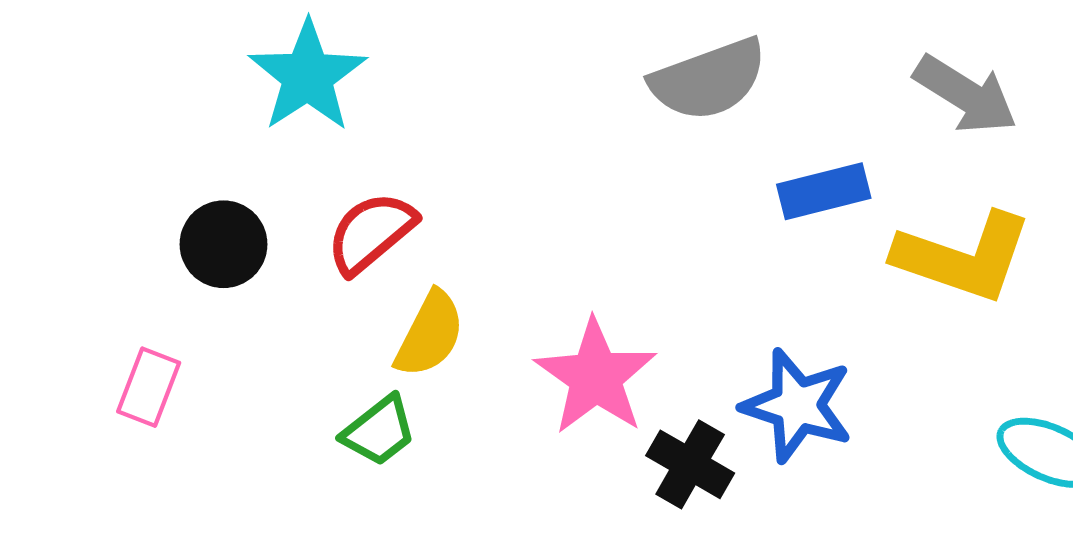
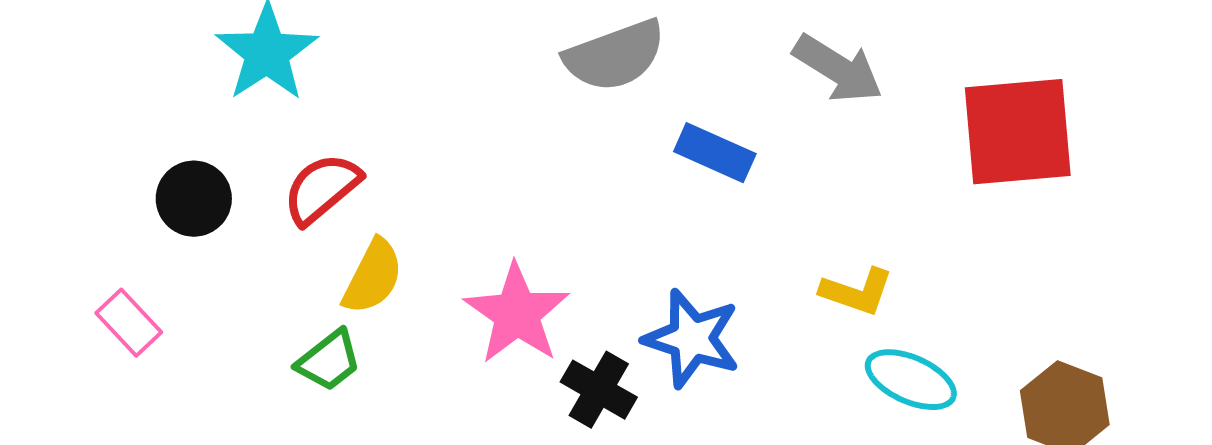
blue rectangle: (824, 191) -> (715, 153), turned 38
yellow L-shape: (963, 257) -> (857, 292), moved, size x0.6
pink rectangle: (149, 387) -> (129, 323), turned -64

